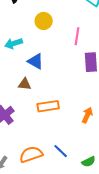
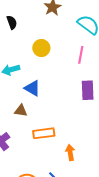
pink line: (77, 36) -> (81, 55), moved
orange arrow: (87, 115) -> (70, 152), moved, turned -35

